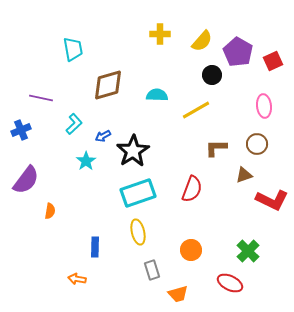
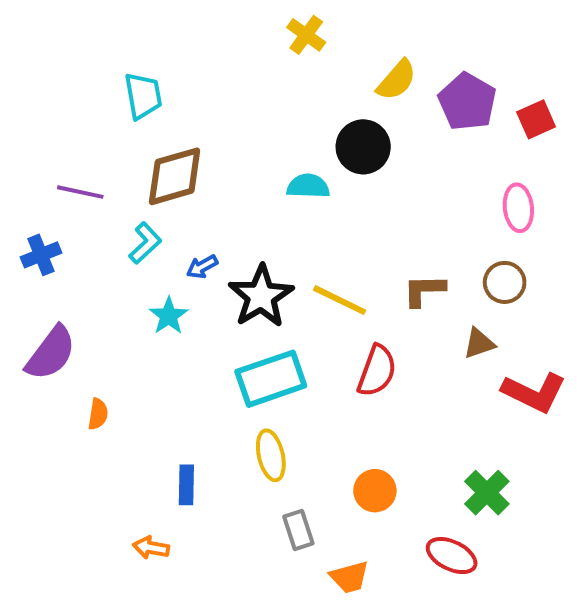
yellow cross: (160, 34) -> (306, 35), moved, turned 36
black circle: (212, 75) -> (363, 147), moved, size x1.4
brown diamond: (108, 85) -> (175, 176), moved
yellow line: (196, 110) -> (340, 300), moved, turned 56

